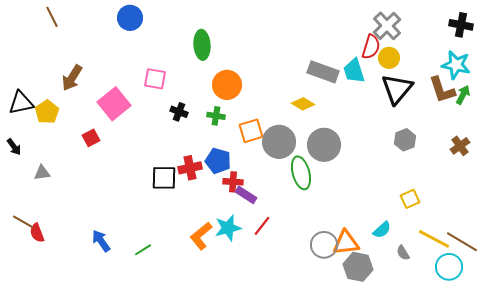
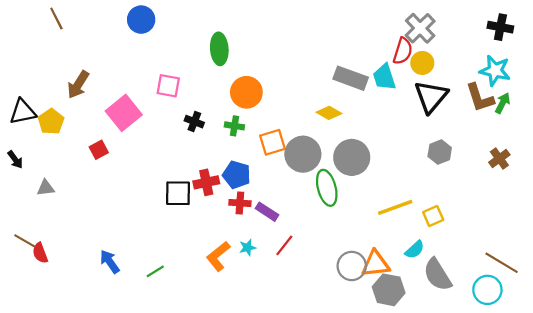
red cross: (233, 182) -> (240, 203), moved
yellow square: (410, 199) -> (433, 216), moved
cyan star: (228, 228) -> (248, 248), size x0.6
yellow line: (434, 239) -> (395, 207), moved, turned -48
gray semicircle: (403, 253) -> (437, 275), size x2.0

